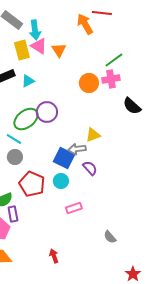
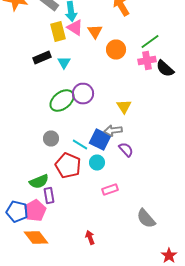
cyan triangle: (28, 81) -> (64, 62), turned -32
orange circle: (89, 83) -> (116, 50), moved
black semicircle: (132, 106) -> (165, 68), moved
yellow triangle: (93, 135) -> (124, 106), moved, turned -42
cyan line: (14, 139) -> (80, 144), moved
gray semicircle: (110, 237) -> (146, 218), size x1.5

